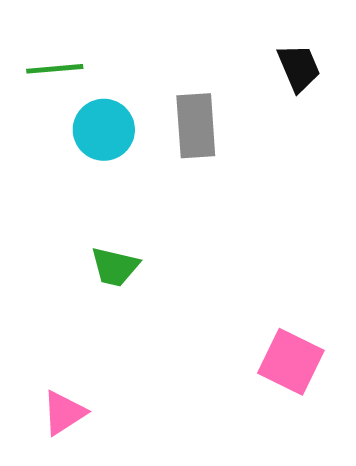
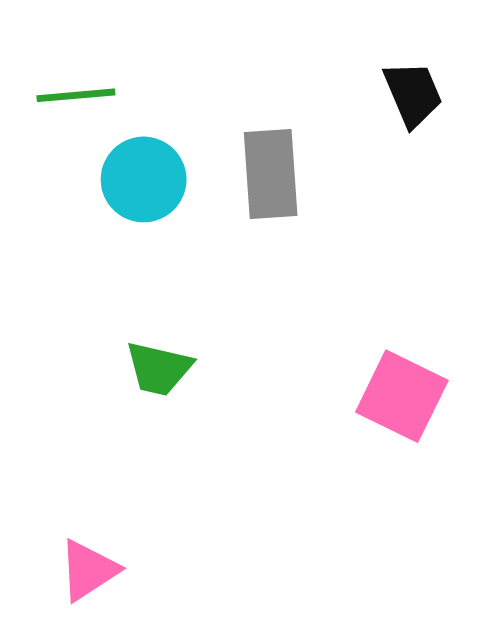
pink square: (291, 362) -> (402, 396), moved

